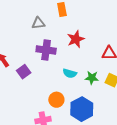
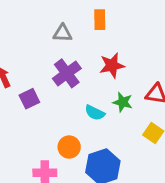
purple cross: (46, 50) -> (67, 73), turned 36
green star: (92, 78) -> (123, 102), moved

